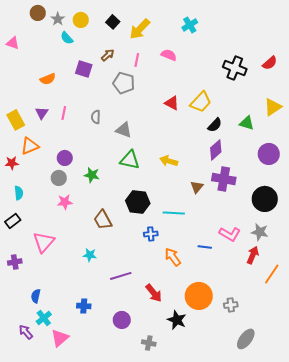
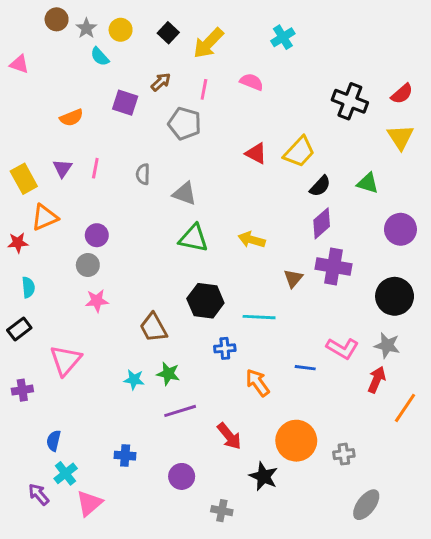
yellow triangle: (273, 107) -> (400, 137), moved, turned -30
green star: (92, 175) -> (168, 374), moved

